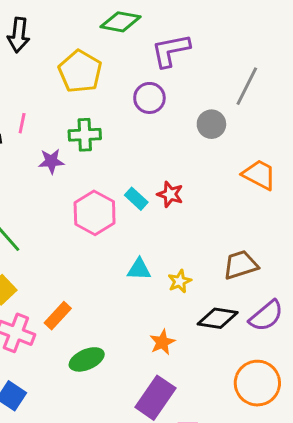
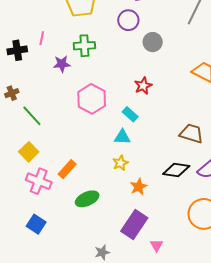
gray circle: (211, 124) -> (153, 42), moved
red star: (170, 194) -> (143, 86), turned 30
cyan rectangle: (136, 199) -> (130, 114), moved
brown trapezoid: (241, 265) -> (191, 133), turned 35
yellow star: (180, 281) -> (120, 163), moved

